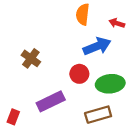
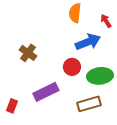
red arrow: (117, 23) -> (106, 21), turned 40

